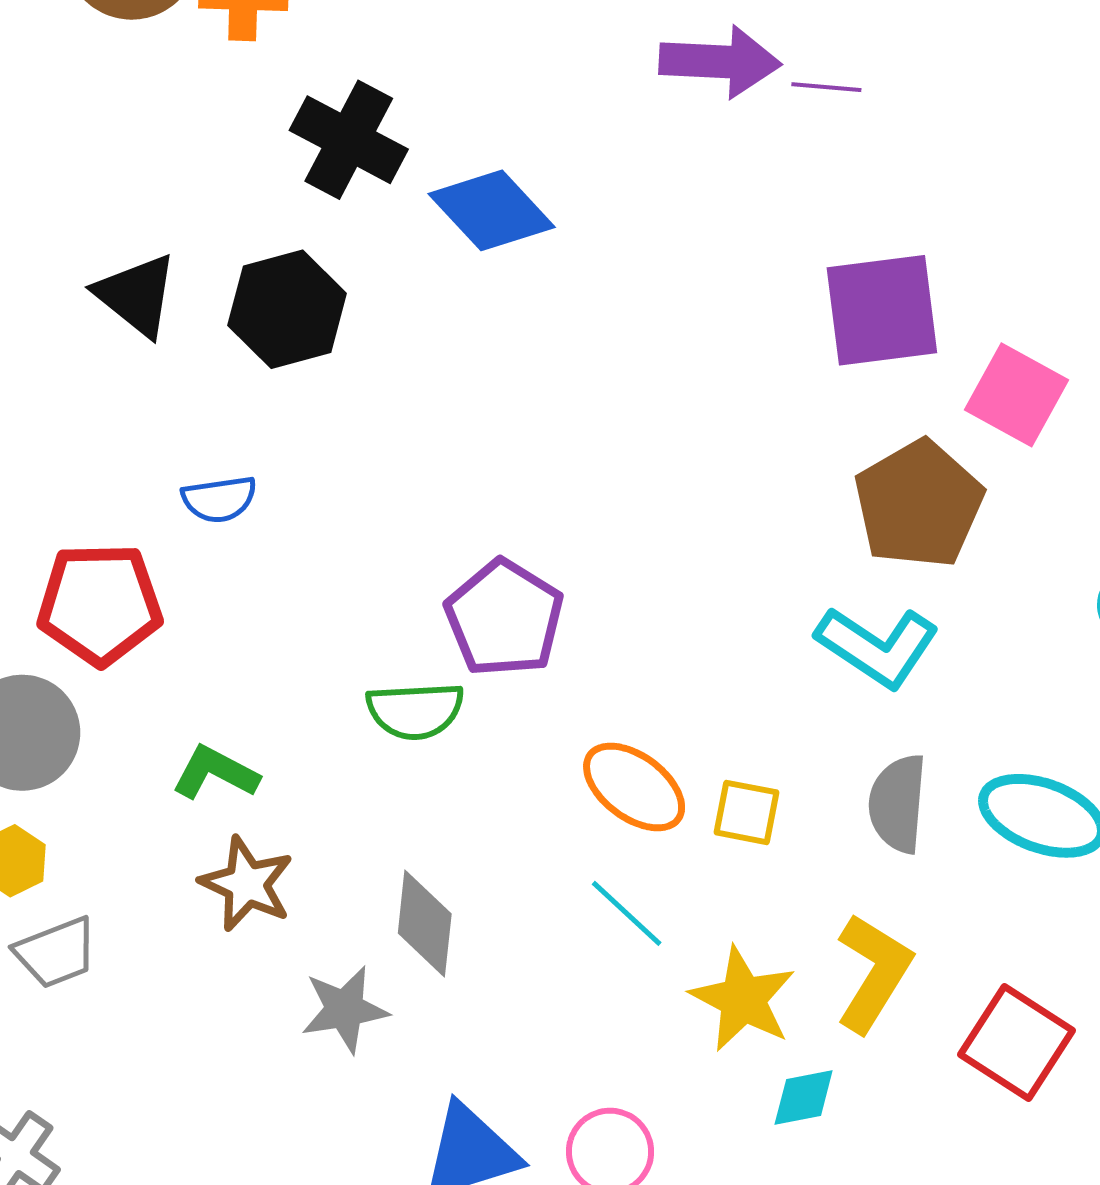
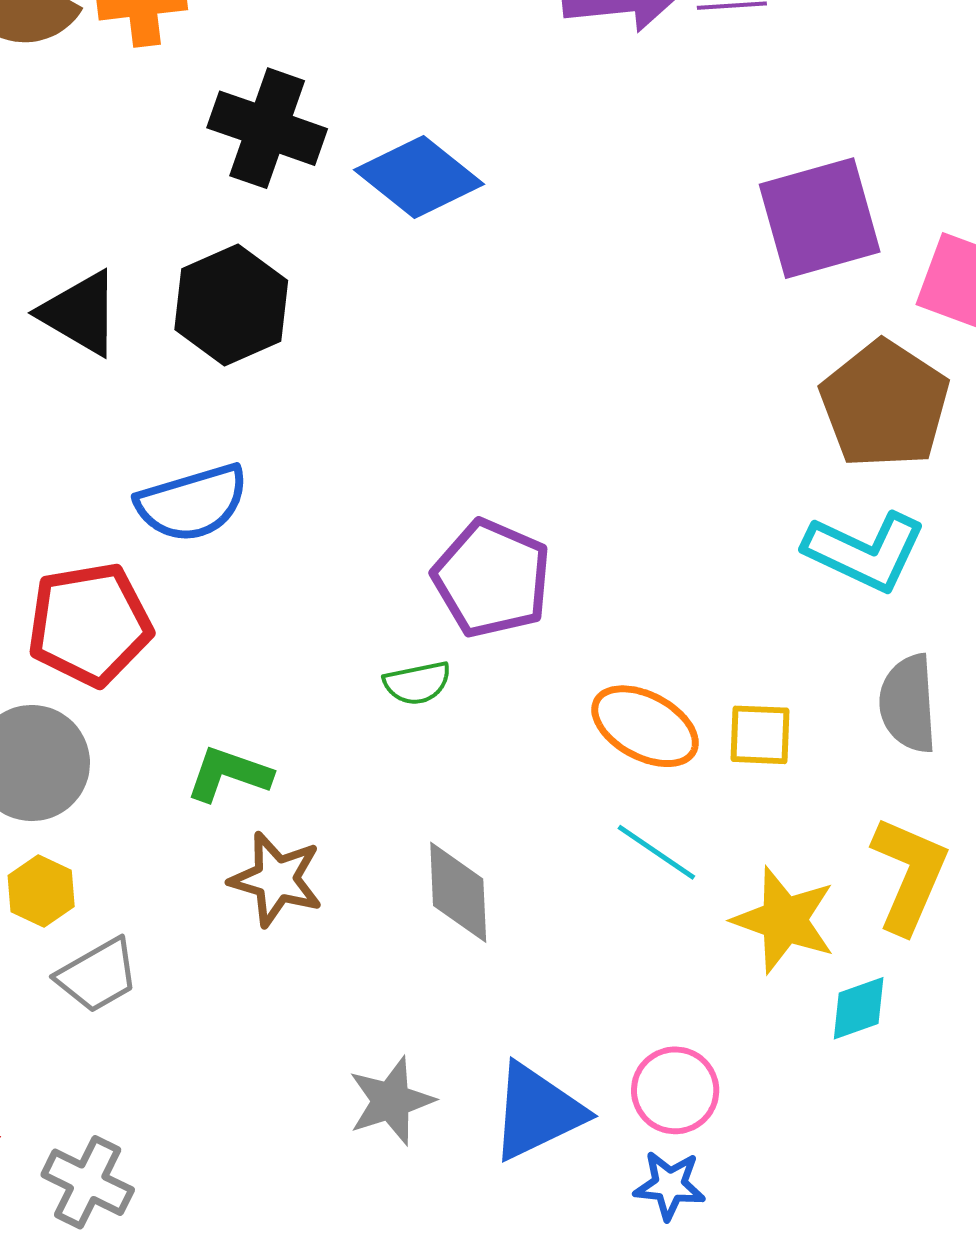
blue semicircle: (219, 499) -> (192, 503), size x1.5
green semicircle: (415, 711) -> (417, 683), size x0.7
gray star: (345, 1009) -> (391, 1101), moved

